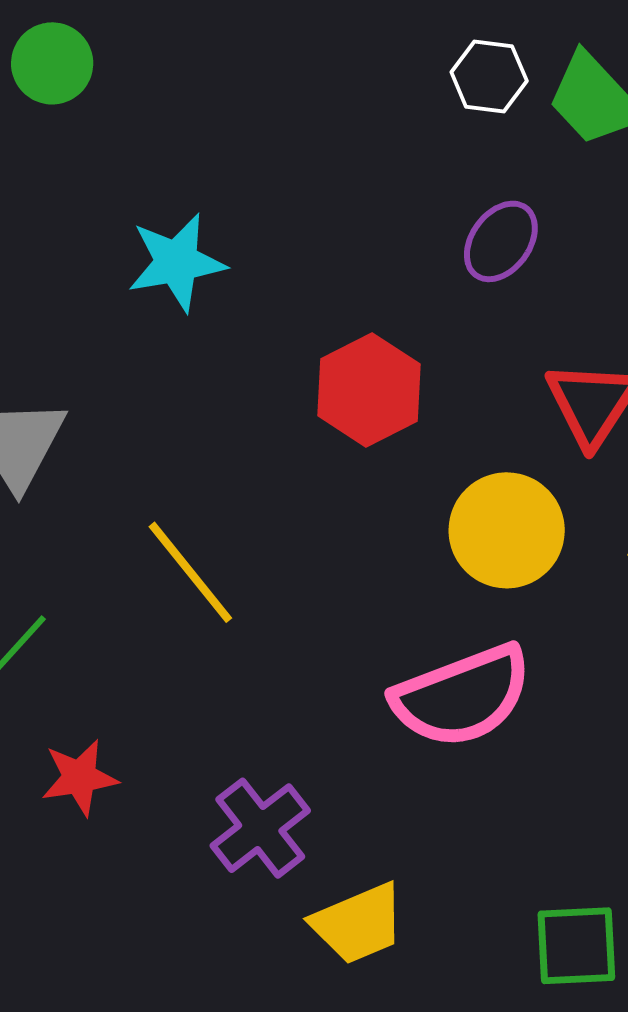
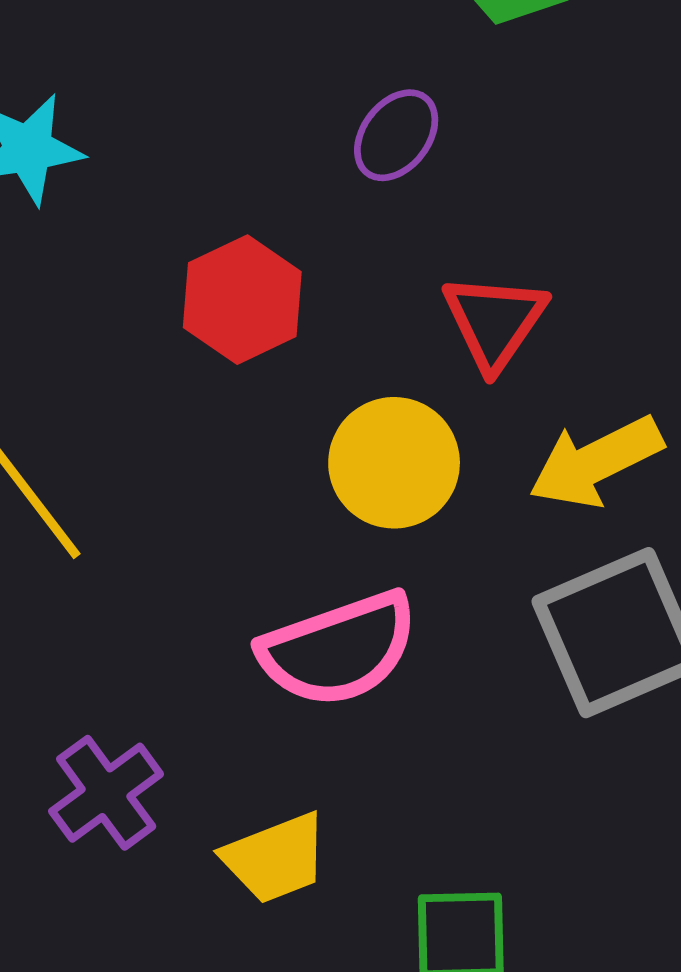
yellow trapezoid: (358, 924) -> (275, 858), moved

